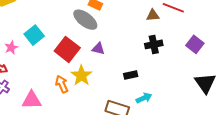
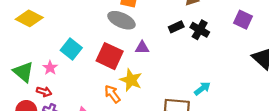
black cross: (154, 44) -> (200, 30), turned -36
black rectangle: (131, 75) -> (176, 27), moved

